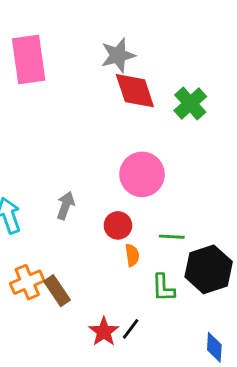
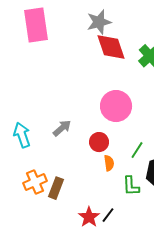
gray arrow: (65, 206) -> (62, 128), turned 30
green line: (172, 237) -> (137, 150), turned -60
brown rectangle: (57, 291) -> (56, 188), turned 55

